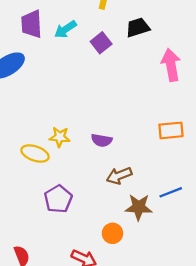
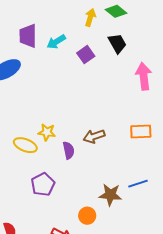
black trapezoid: (138, 27) -> (117, 43), turned 75
purple semicircle: (102, 140) -> (69, 150), moved, turned -114
brown arrow: (119, 176) -> (94, 136), moved

